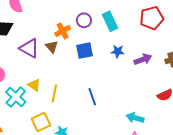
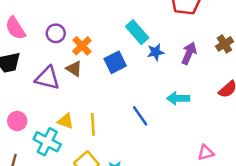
purple circle: (84, 20) -> (56, 33), moved
cyan rectangle: (110, 21) -> (137, 32), moved
purple arrow: (143, 59) -> (189, 53), turned -30
cyan arrow: (135, 118) -> (178, 98), moved

